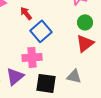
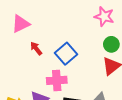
red arrow: (26, 13) -> (36, 48), moved

